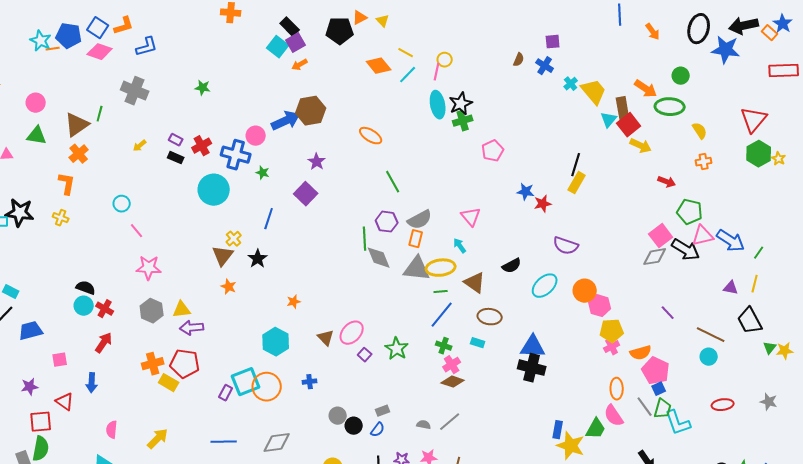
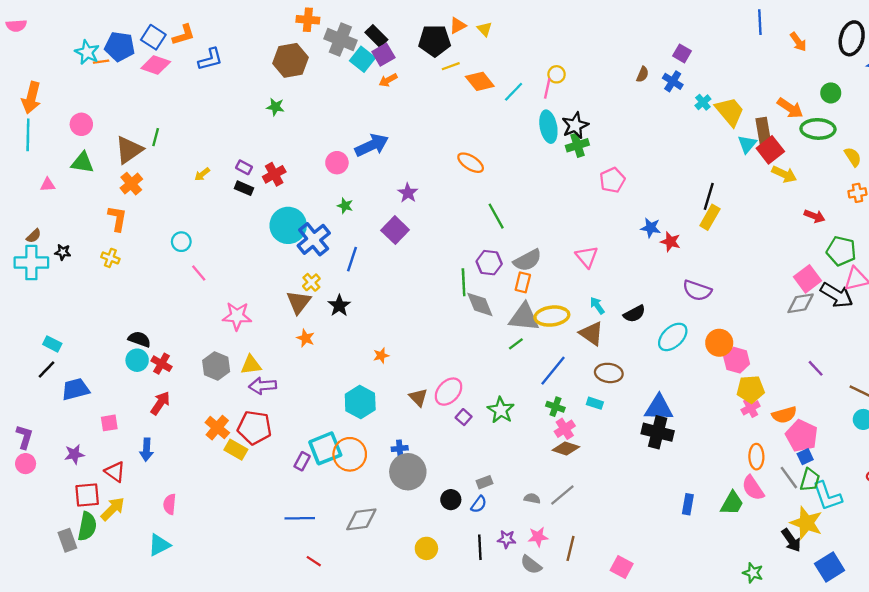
purple square: (553, 42) -> (682, 53), turned 35
yellow line: (406, 53) -> (451, 66), moved, turned -49
gray cross: (135, 91) -> (340, 39), moved
brown hexagon: (311, 111) -> (290, 60), moved
blue cross: (236, 155) -> (314, 239), moved, turned 36
red star: (543, 204) -> (670, 242), turned 30
black star: (20, 213) -> (63, 252), size x0.5
cyan arrow: (460, 246) -> (597, 306), moved
pink star: (149, 268) -> (237, 316), moved
green line: (441, 292) -> (516, 344), moved, turned -32
orange cross: (153, 364) -> (217, 428), turned -35
gray circle: (338, 416) -> (408, 472), moved, size x1.8
yellow arrow: (158, 439) -> (113, 509), moved
yellow star: (571, 446) -> (806, 523), moved

